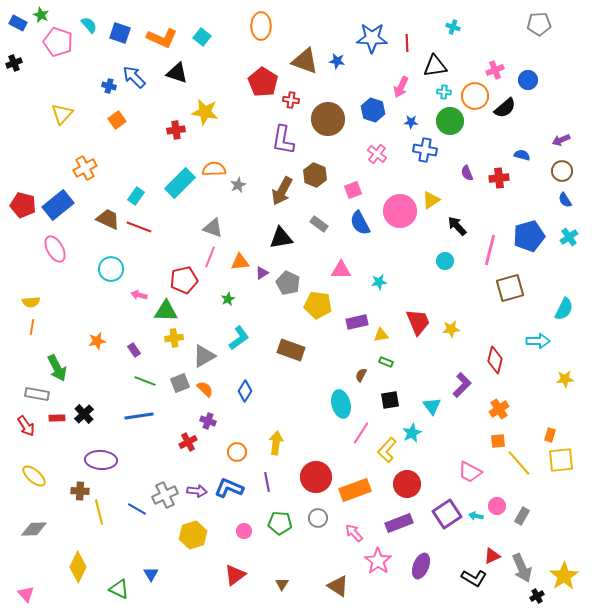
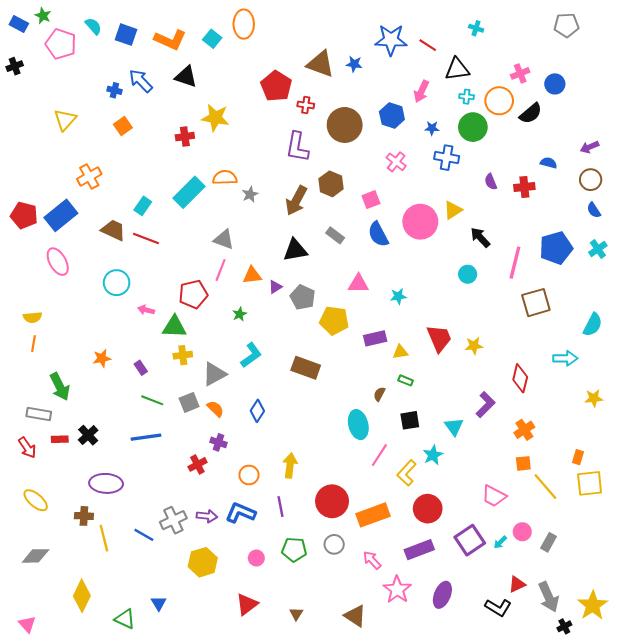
orange ellipse: (261, 26) -> (244, 24), moved
red line: (407, 43) -> (428, 45), turned -54
cyan arrow: (476, 516) -> (500, 542), turned -56

